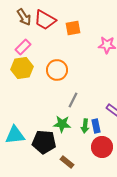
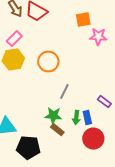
orange square: (73, 28) -> (83, 20), moved
black pentagon: (44, 142) -> (28, 148), moved
brown rectangle: (67, 162) -> (57, 130), moved

